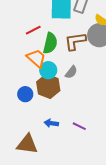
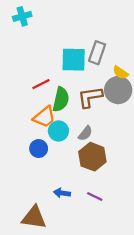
orange trapezoid: (36, 58) -> (44, 117), turned 100
brown hexagon: (48, 86) -> (92, 157), moved
blue circle: (25, 94) -> (39, 149), moved

